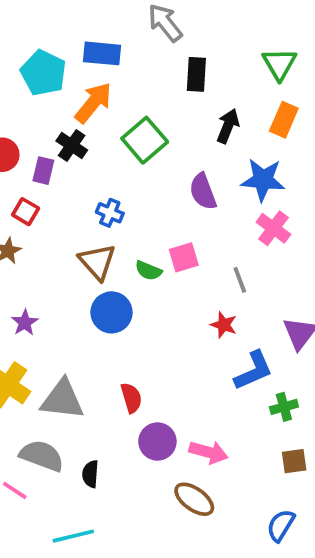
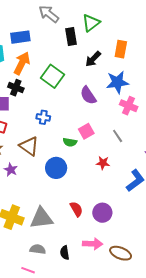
green triangle: (279, 64) -> (91, 23), moved, turned 36
black arrow: (228, 126) -> (93, 59), turned -144
brown triangle: (97, 262) -> (29, 146), moved
purple star: (25, 323) -> (11, 170), moved
red star: (224, 325) -> (103, 163), moved
purple circle: (157, 442) -> (102, 213), moved
pink arrow: (208, 452) -> (93, 244), moved
gray semicircle: (42, 456) -> (38, 249), size x0.7

